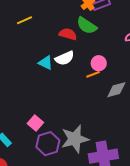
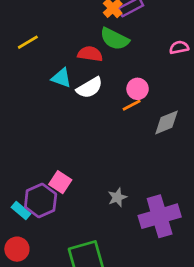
cyan triangle: (46, 63) -> (61, 78), moved
gray star: (75, 139) -> (117, 197), size x0.5
purple hexagon: (48, 144) -> (41, 201), moved

